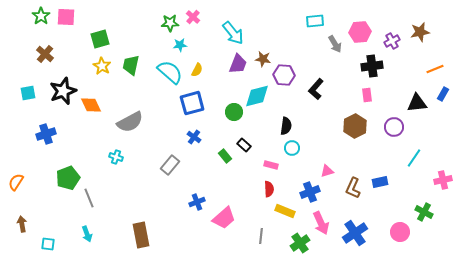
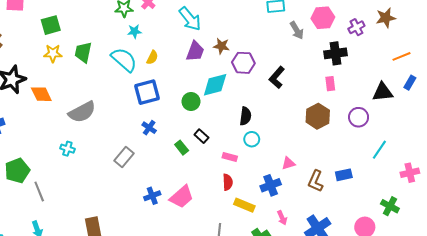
yellow star: (102, 66) -> (53, 53), turned -30
pink trapezoid: (224, 218) -> (182, 197), moved
pink arrow: (321, 223) -> (282, 218), size x0.6

